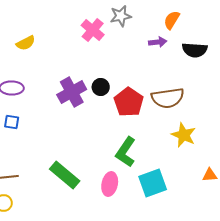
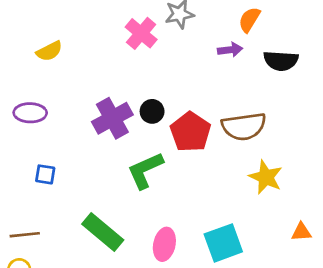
blue square: (12, 122) -> (45, 174), moved
green L-shape: (126, 152) -> (145, 170), moved, turned 32

